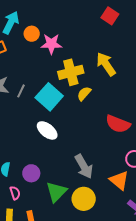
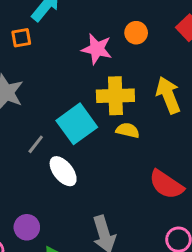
orange circle: (32, 34) -> (136, 33), moved
gray line: (21, 91) -> (36, 144), moved
yellow semicircle: (84, 94) -> (128, 130), turned 49

